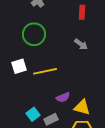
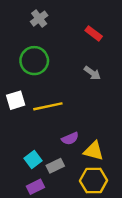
red rectangle: (82, 12) -> (94, 33), turned -56

